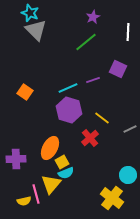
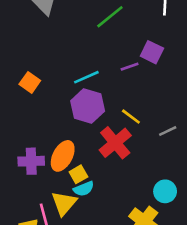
purple line: (93, 80) -> (130, 67), moved
red cross: (90, 138) -> (115, 143), size x1.4
purple cross: (16, 159) -> (31, 161), moved

